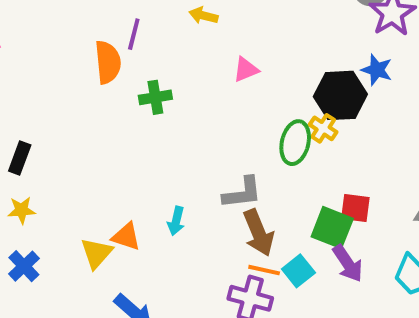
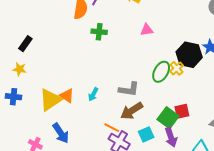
red square: (355, 208) -> (182, 111), turned -35
brown arrow: (258, 233) -> (132, 111), turned 65
yellow triangle: (96, 253) -> (50, 100), size x1.4
blue cross: (24, 266) -> (13, 97), turned 35
orange line: (264, 270) -> (112, 128), moved

